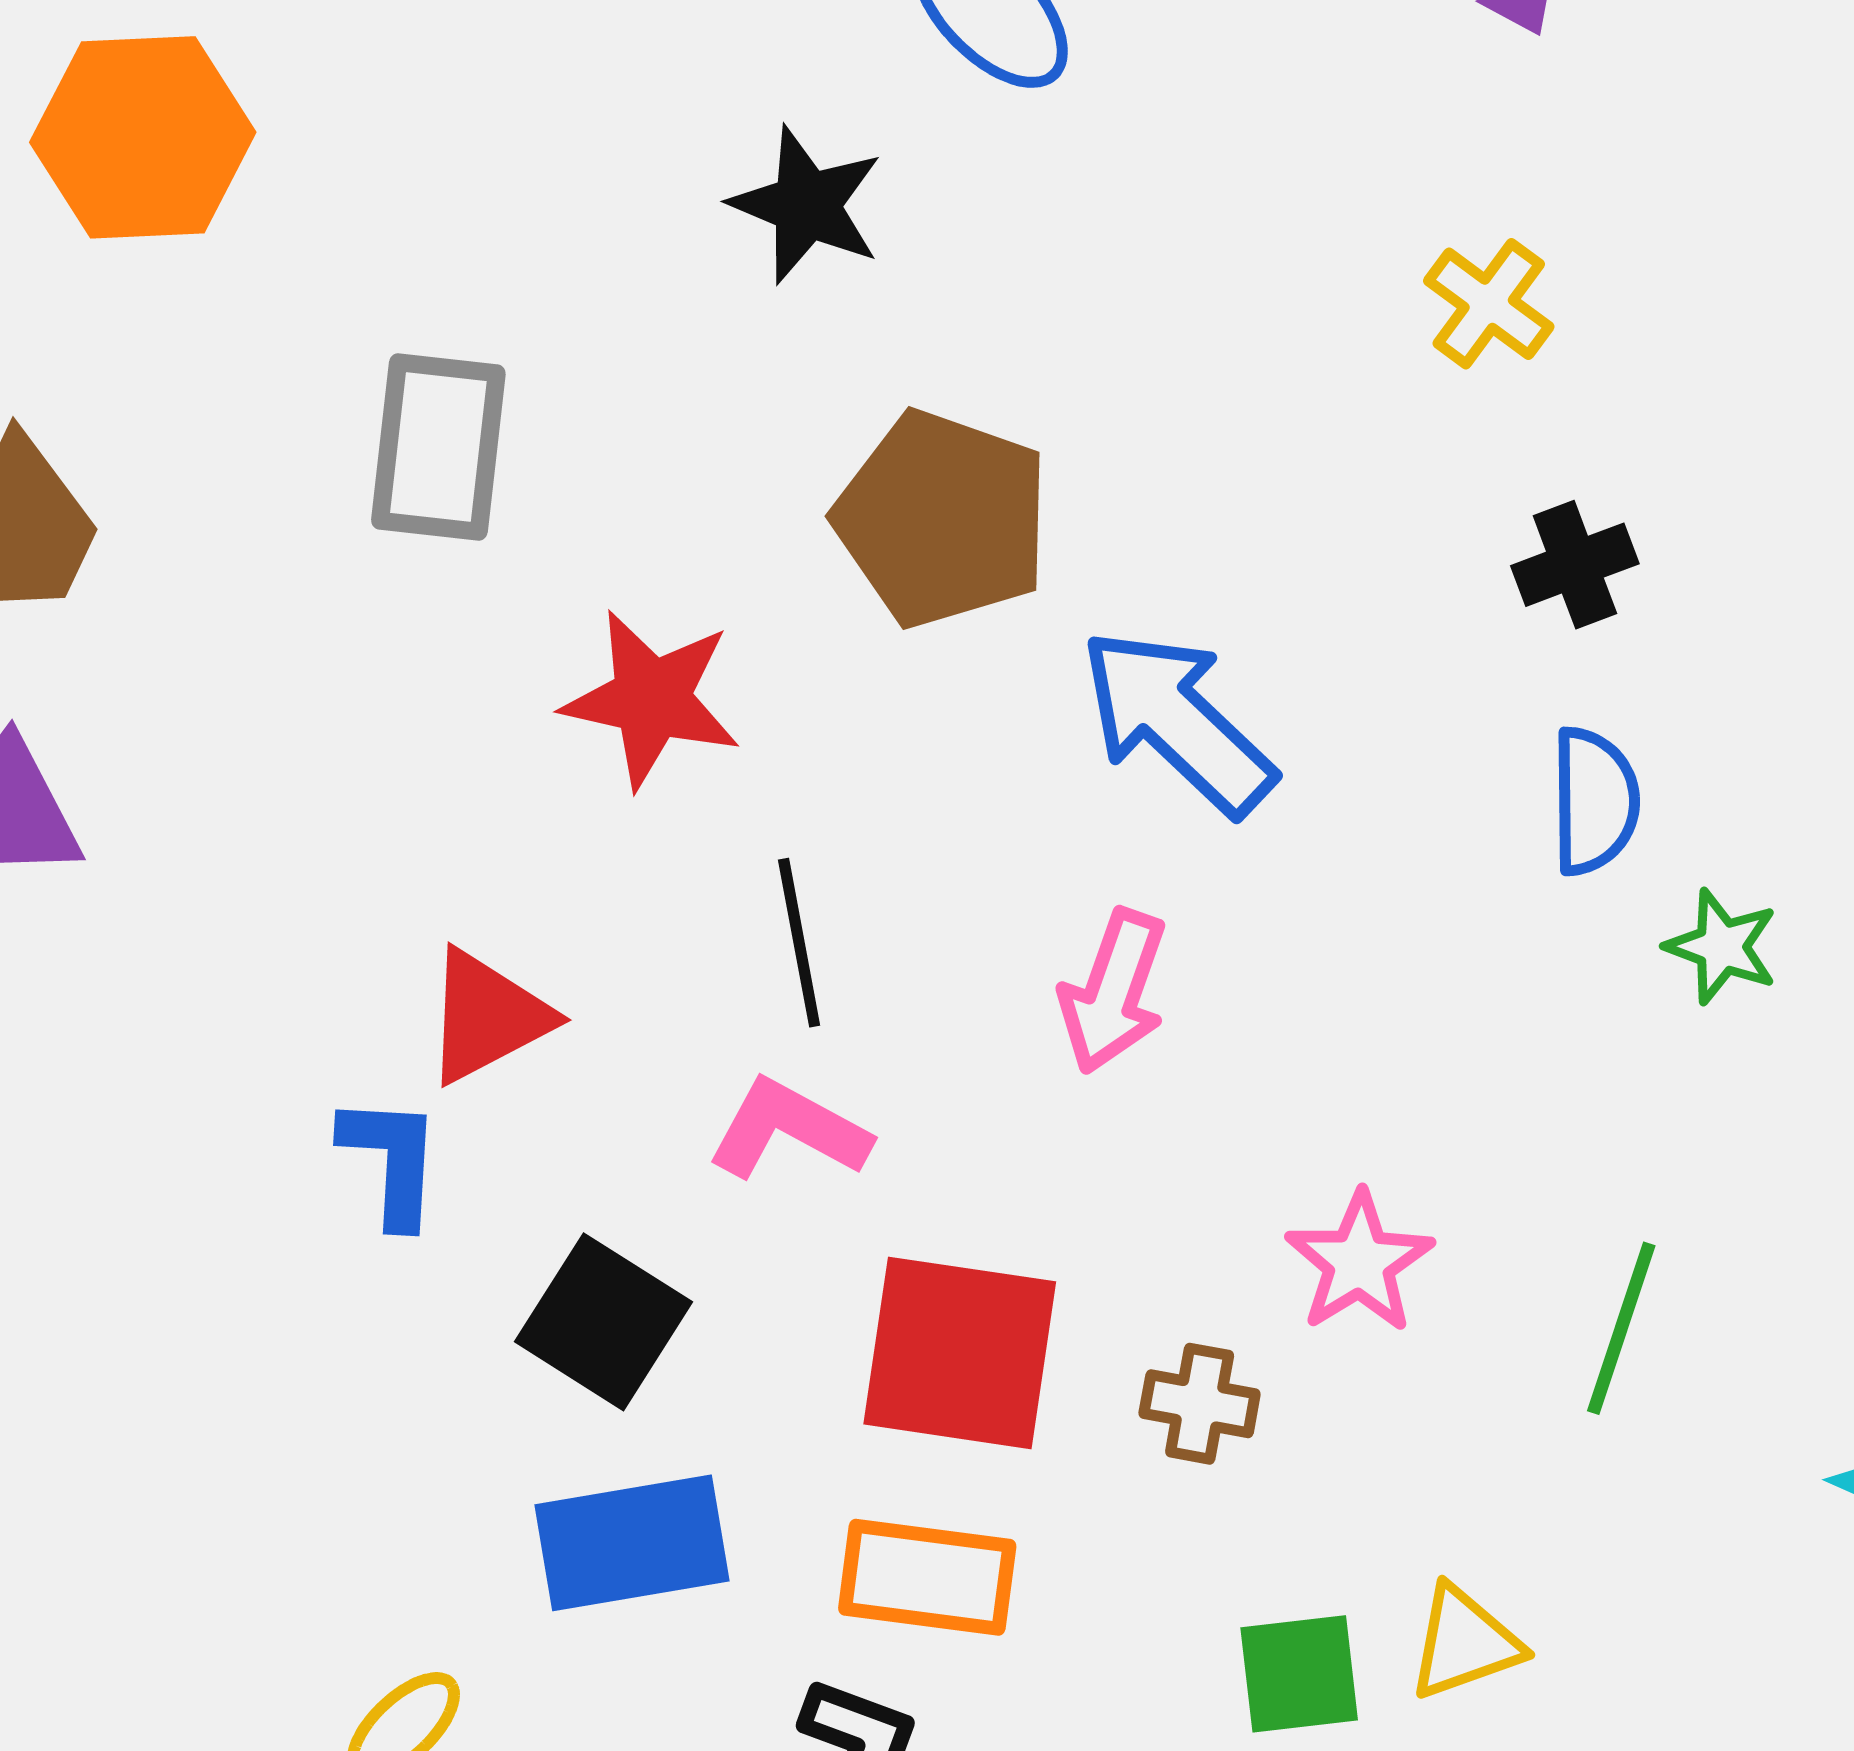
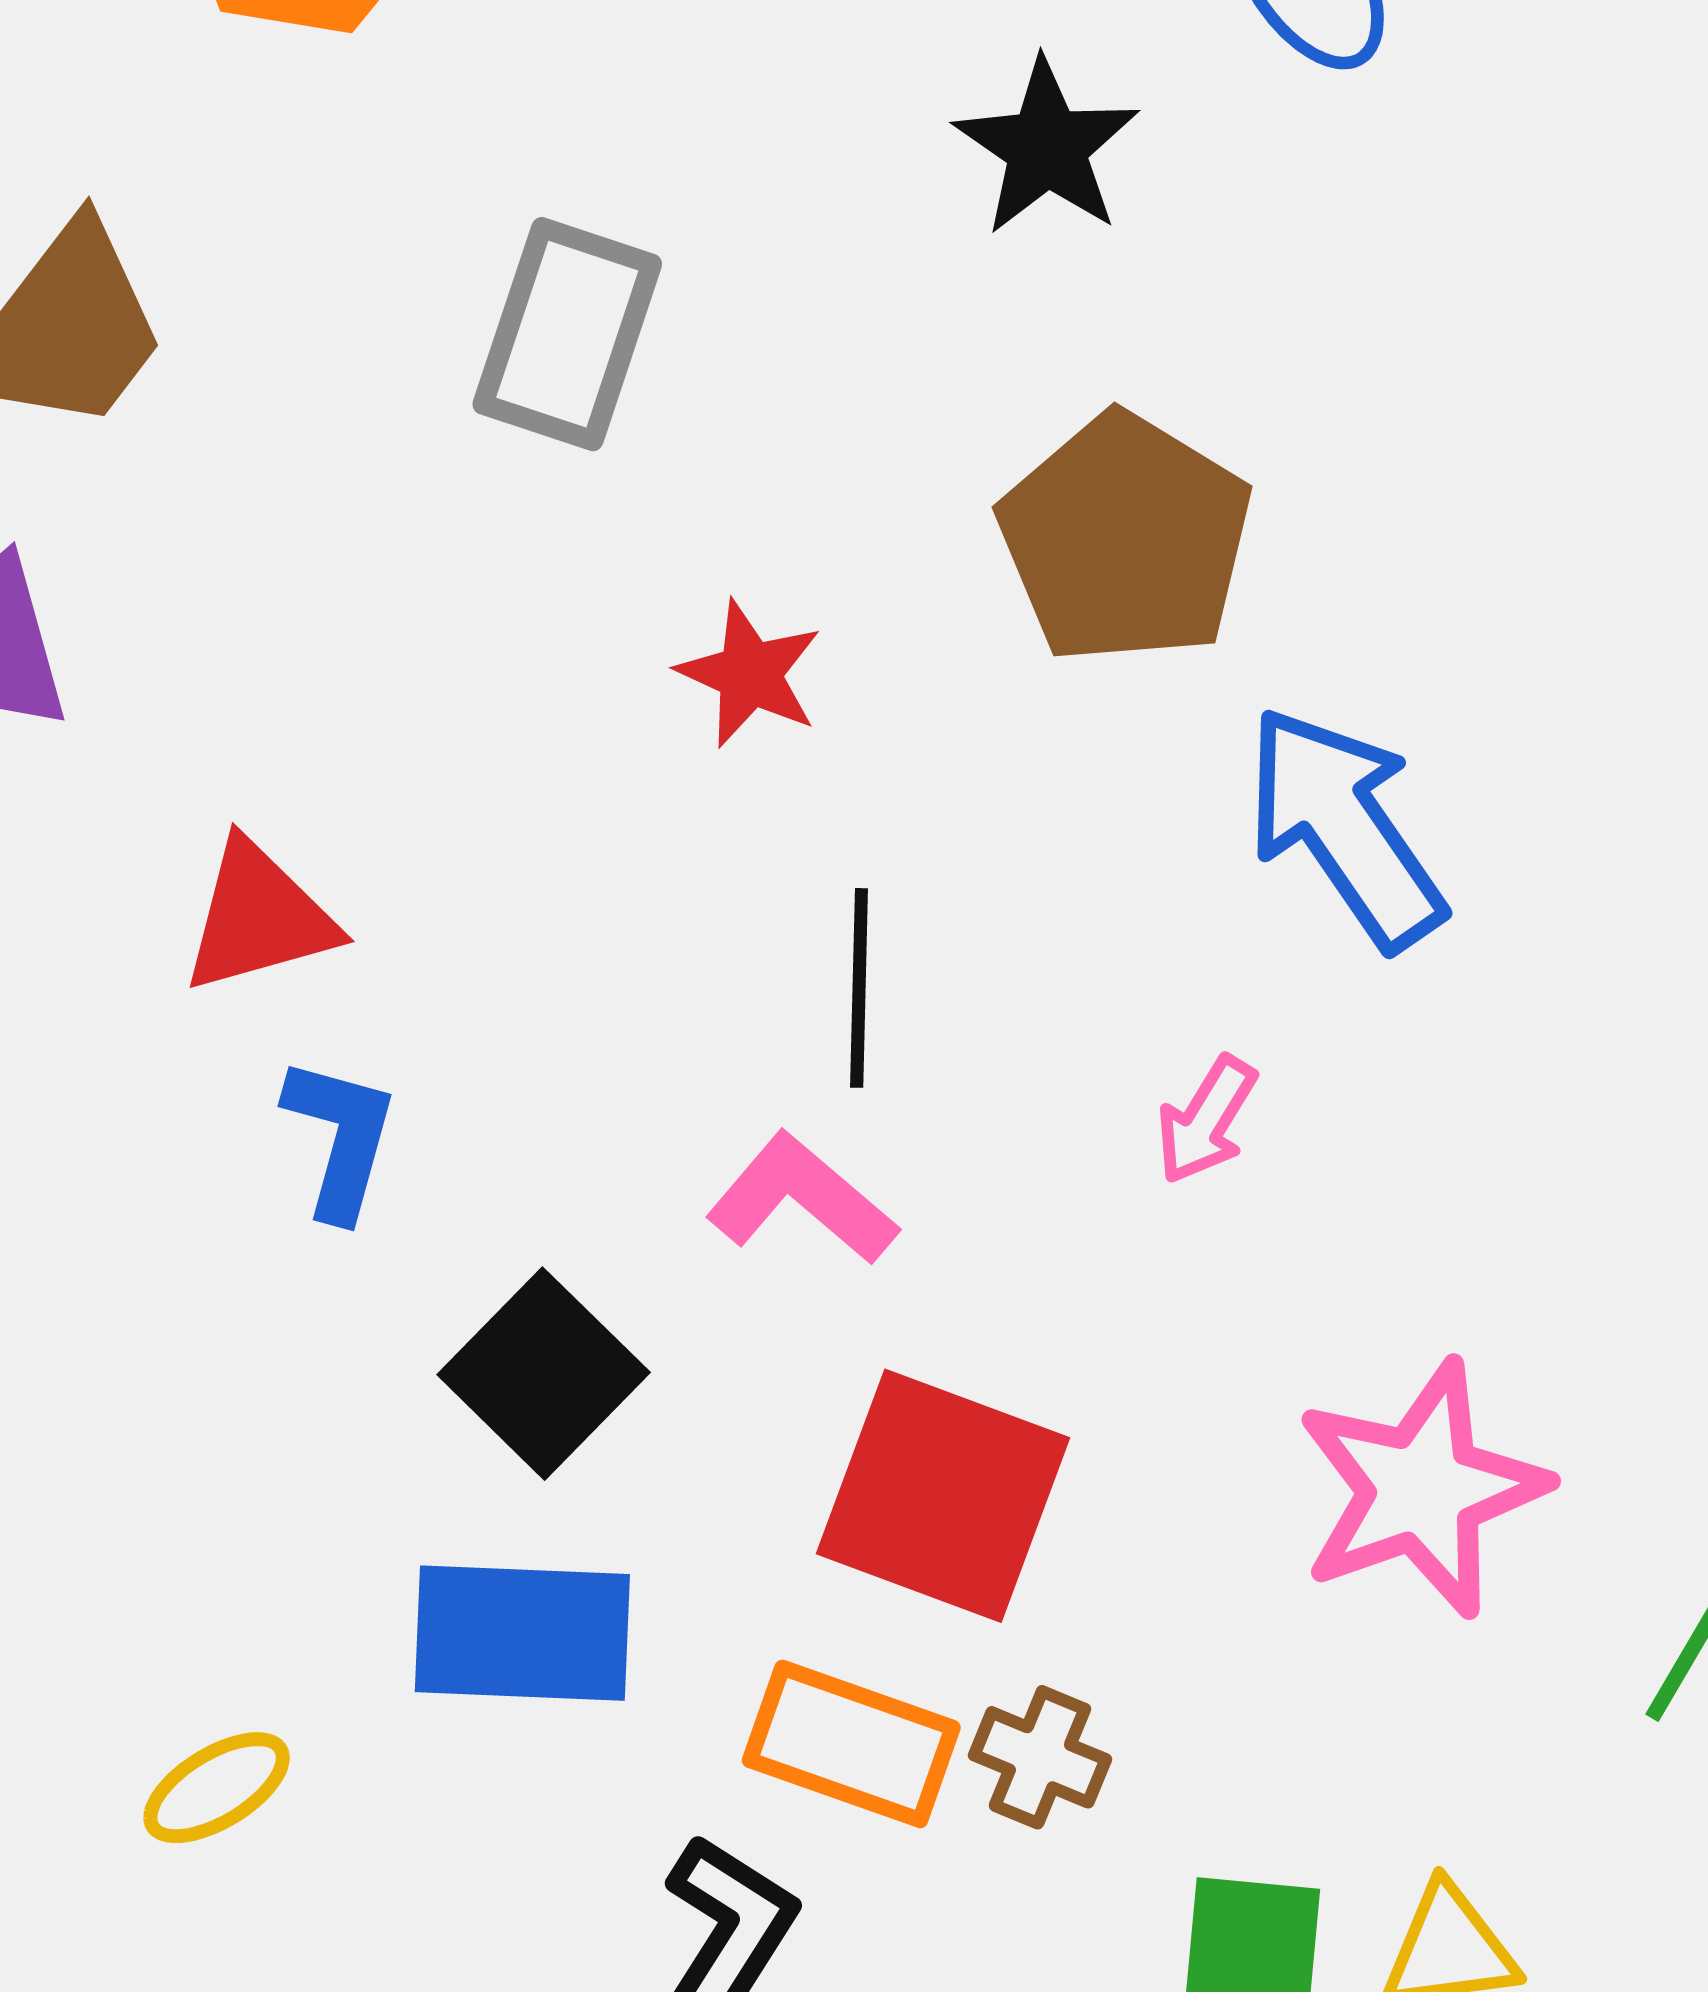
red star: (652, 699) -> (750, 674), size x0.7
pink arrow: (1113, 991) -> (1206, 1120), size x0.7
red triangle: (487, 1017) -> (259, 917), moved
pink star: (1359, 1262) -> (1421, 1489), size x1.5
brown cross: (1200, 1404) -> (1040, 1757), moved

